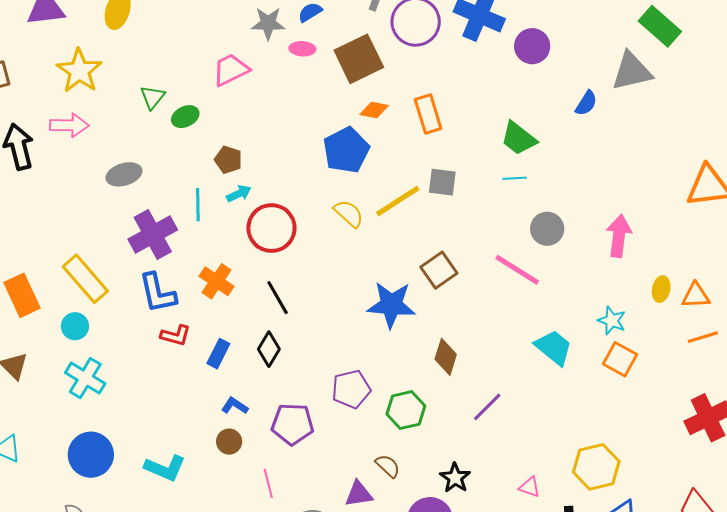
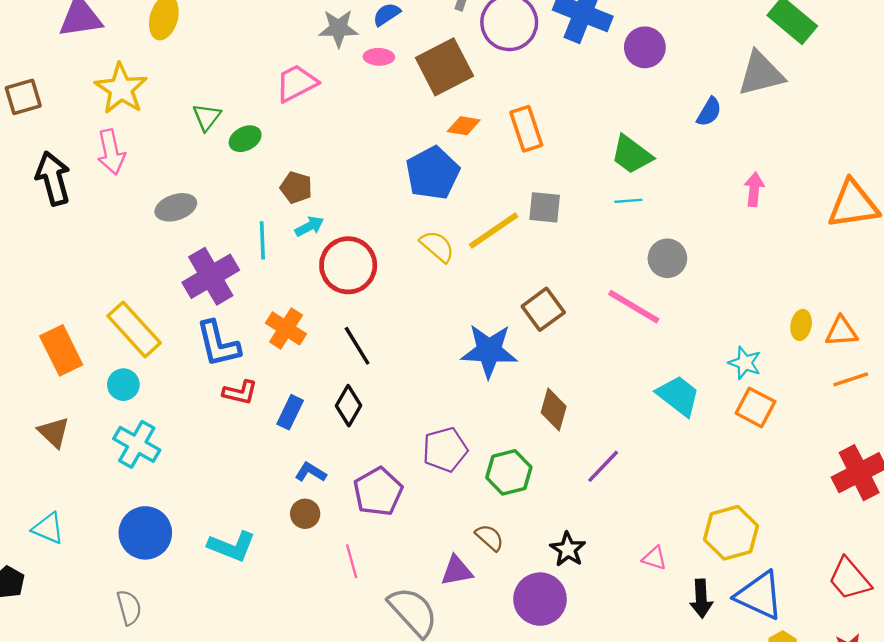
pink arrow: (69, 125) -> (111, 152), turned 78
pink arrow: (619, 236) -> (754, 189), moved, size x0.7
purple pentagon: (293, 424) -> (378, 492), turned -30

